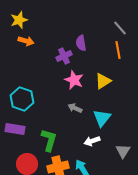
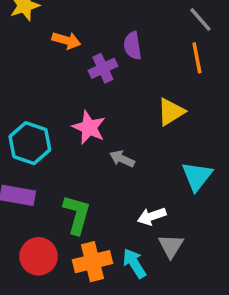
orange arrow: (26, 41) -> (66, 40), moved
pink star: (74, 80) -> (89, 127), moved
cyan triangle: (102, 118) -> (197, 176), moved
gray triangle: (123, 151) -> (171, 246), moved

